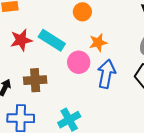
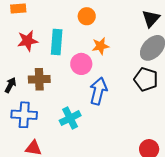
cyan rectangle: (52, 40) -> (57, 42), turned 60
blue arrow: (106, 74) -> (98, 91), moved

